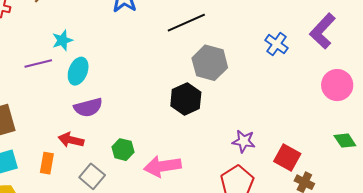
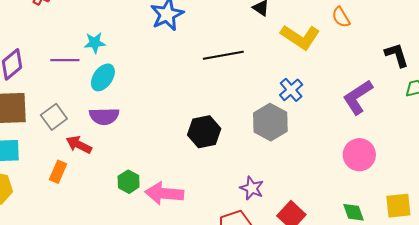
blue cross: (276, 44) -> (291, 90), moved
gray hexagon: (210, 63) -> (270, 122), moved
green hexagon: (123, 150) -> (129, 182), moved
orange rectangle: (47, 163) -> (58, 172), moved
gray square: (92, 176) -> (54, 117), moved

